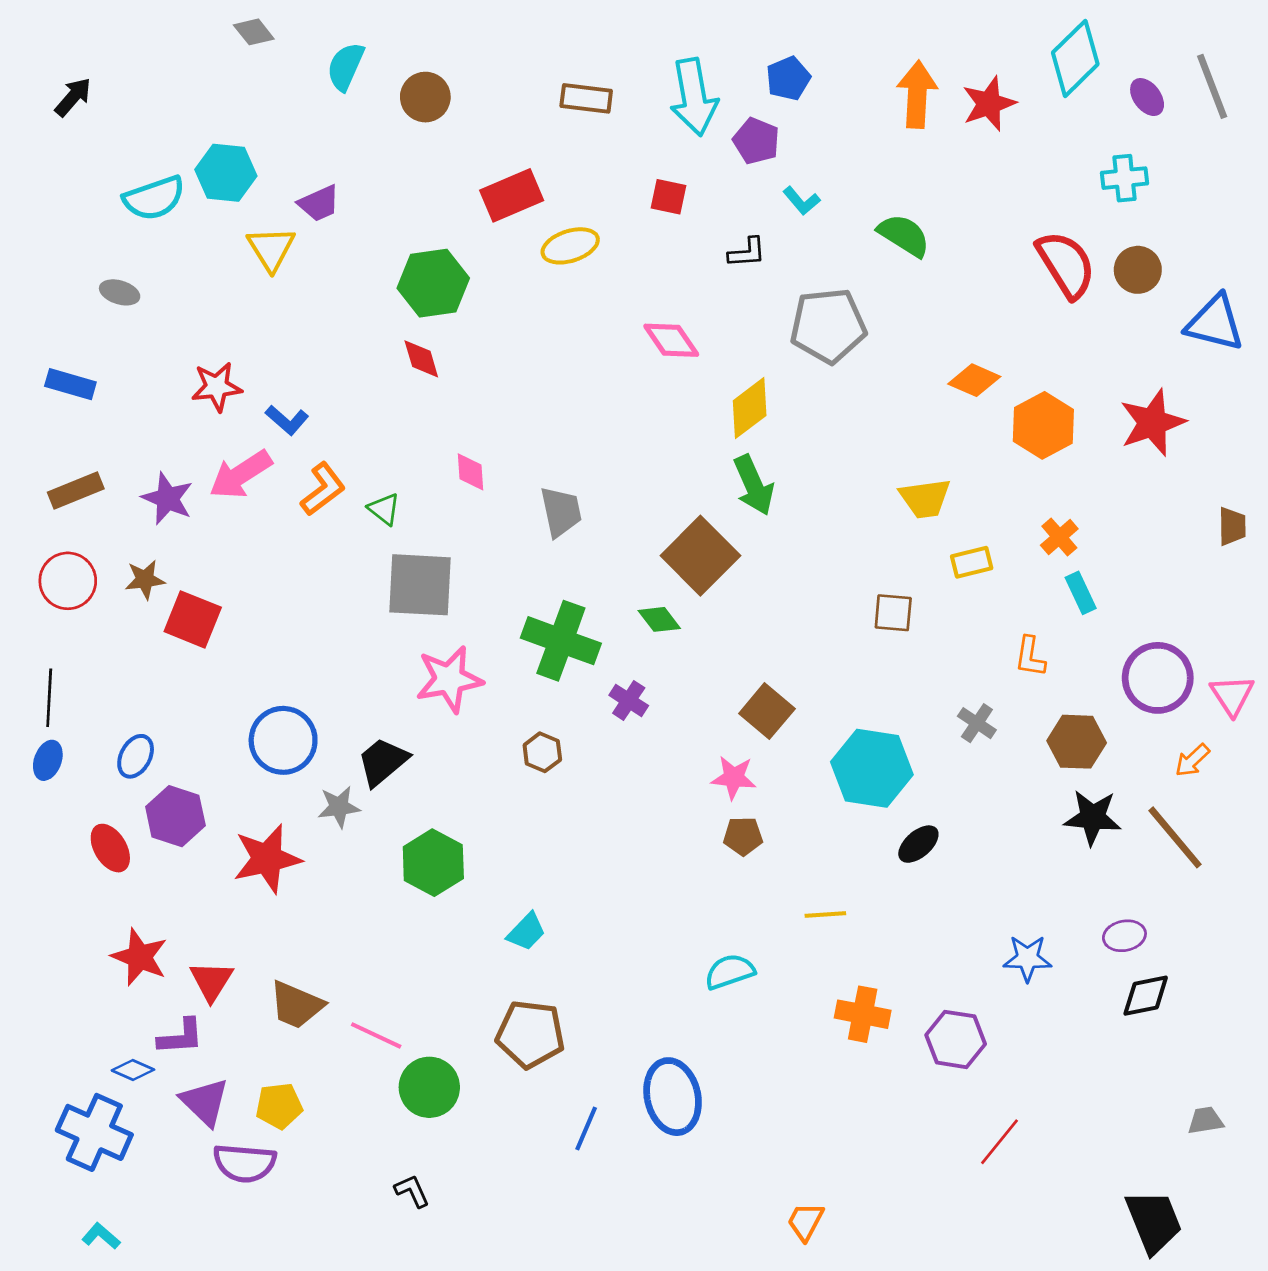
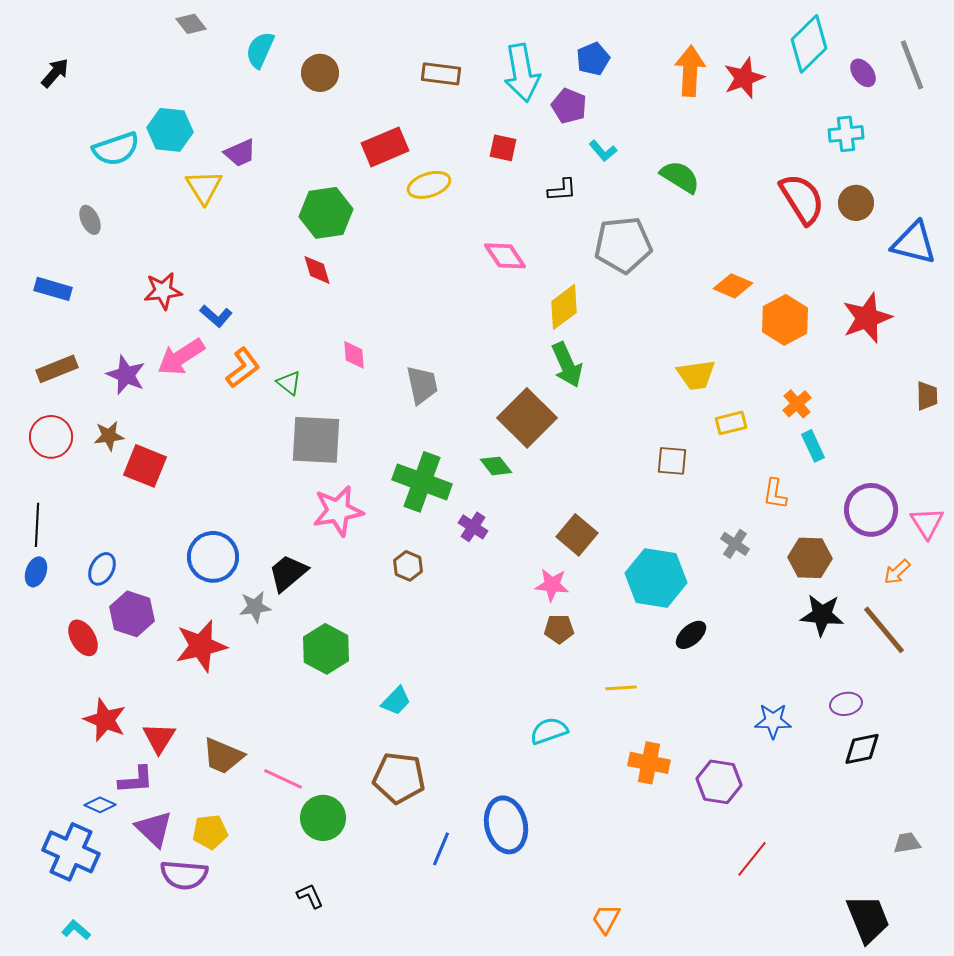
gray ellipse: (120, 292) -> (90, 220), turned 48

